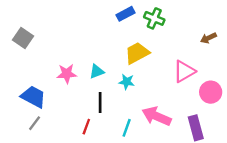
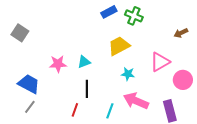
cyan star: (127, 82) -> (128, 74), moved

